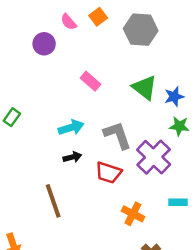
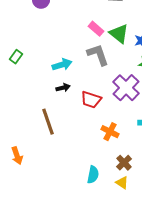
pink rectangle: (90, 81) -> (96, 29), moved
gray L-shape: (117, 135) -> (98, 55), moved

